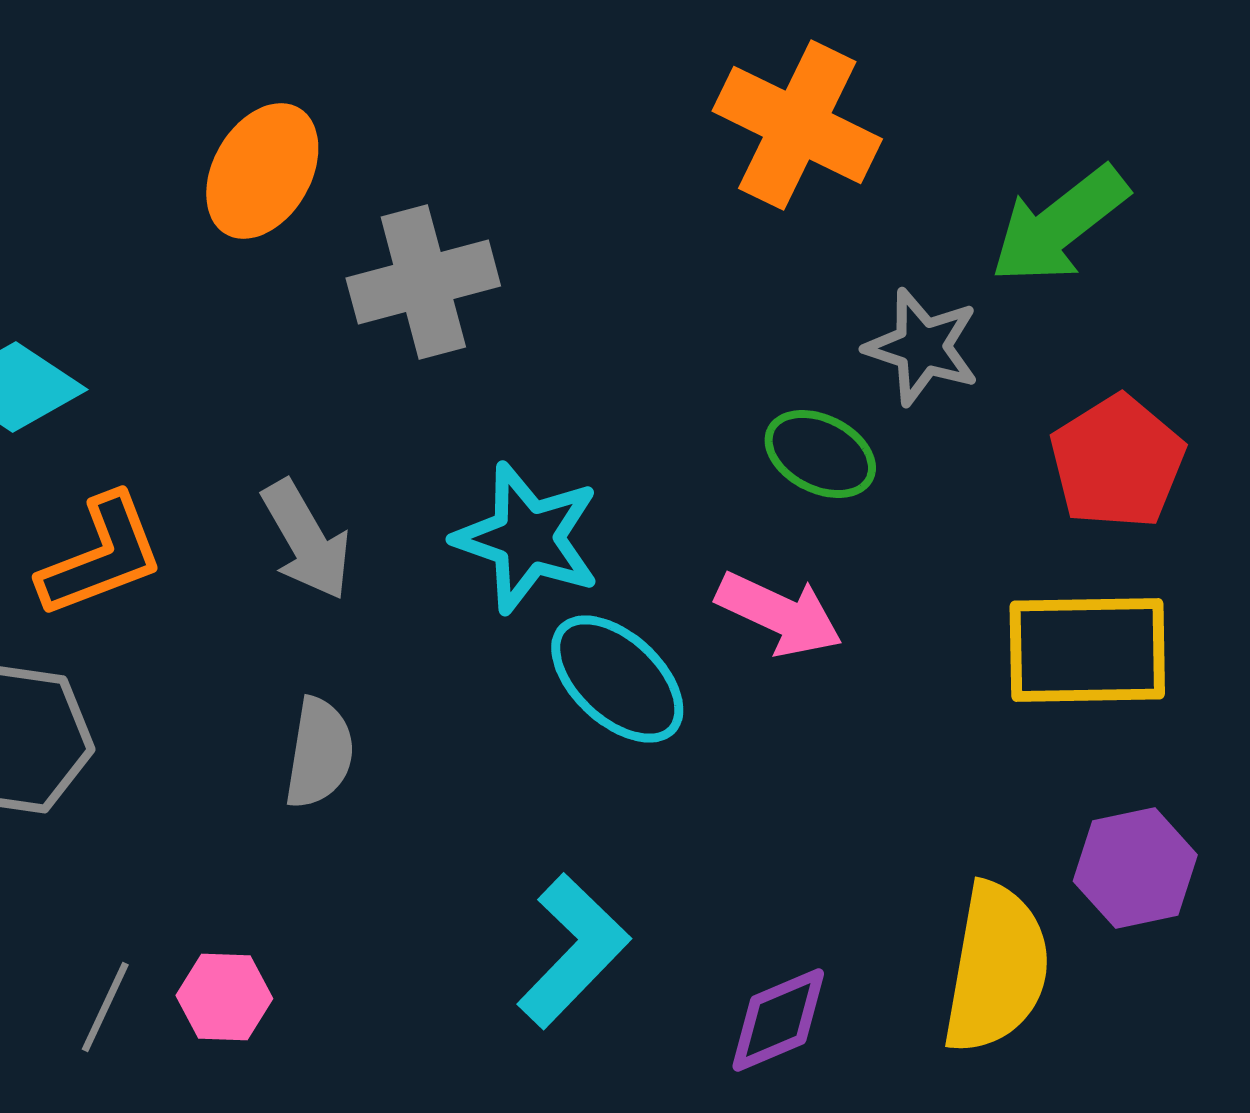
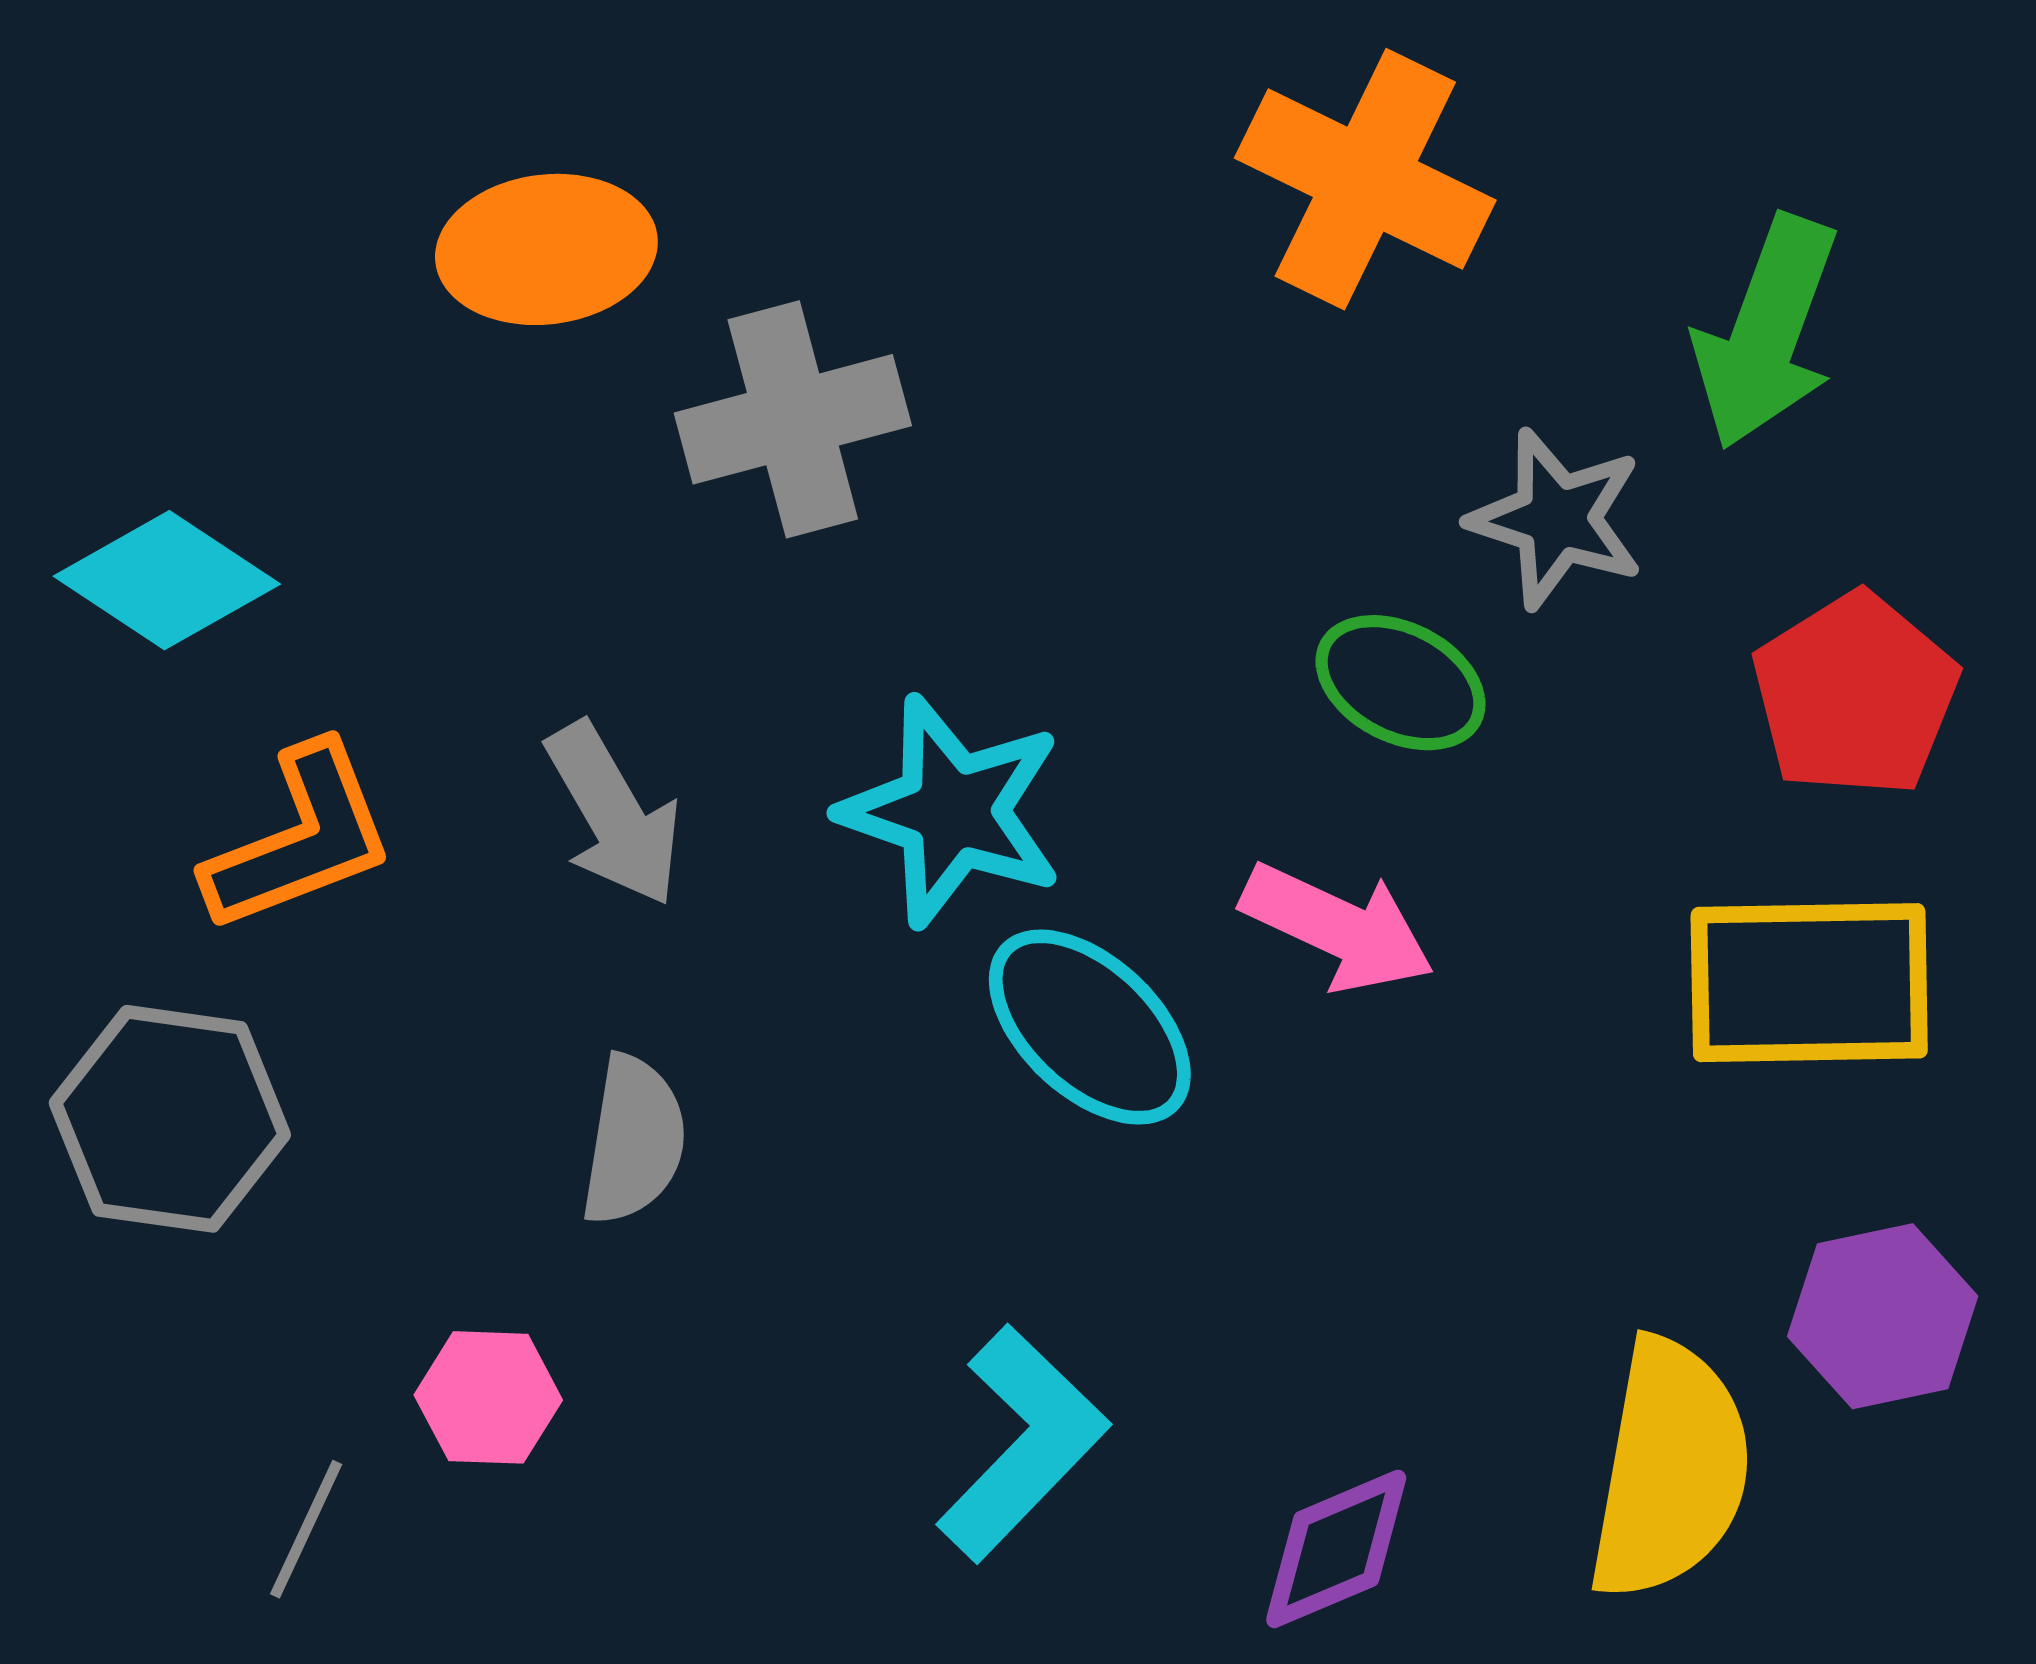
orange ellipse: (262, 171) -> (546, 249), turned 53
green arrow: (1059, 225) -> (1766, 332), turned -32
pink hexagon: (224, 997) -> (488, 1397), moved

